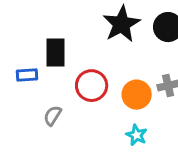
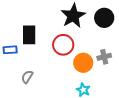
red circle: (92, 86) -> (63, 45), moved

